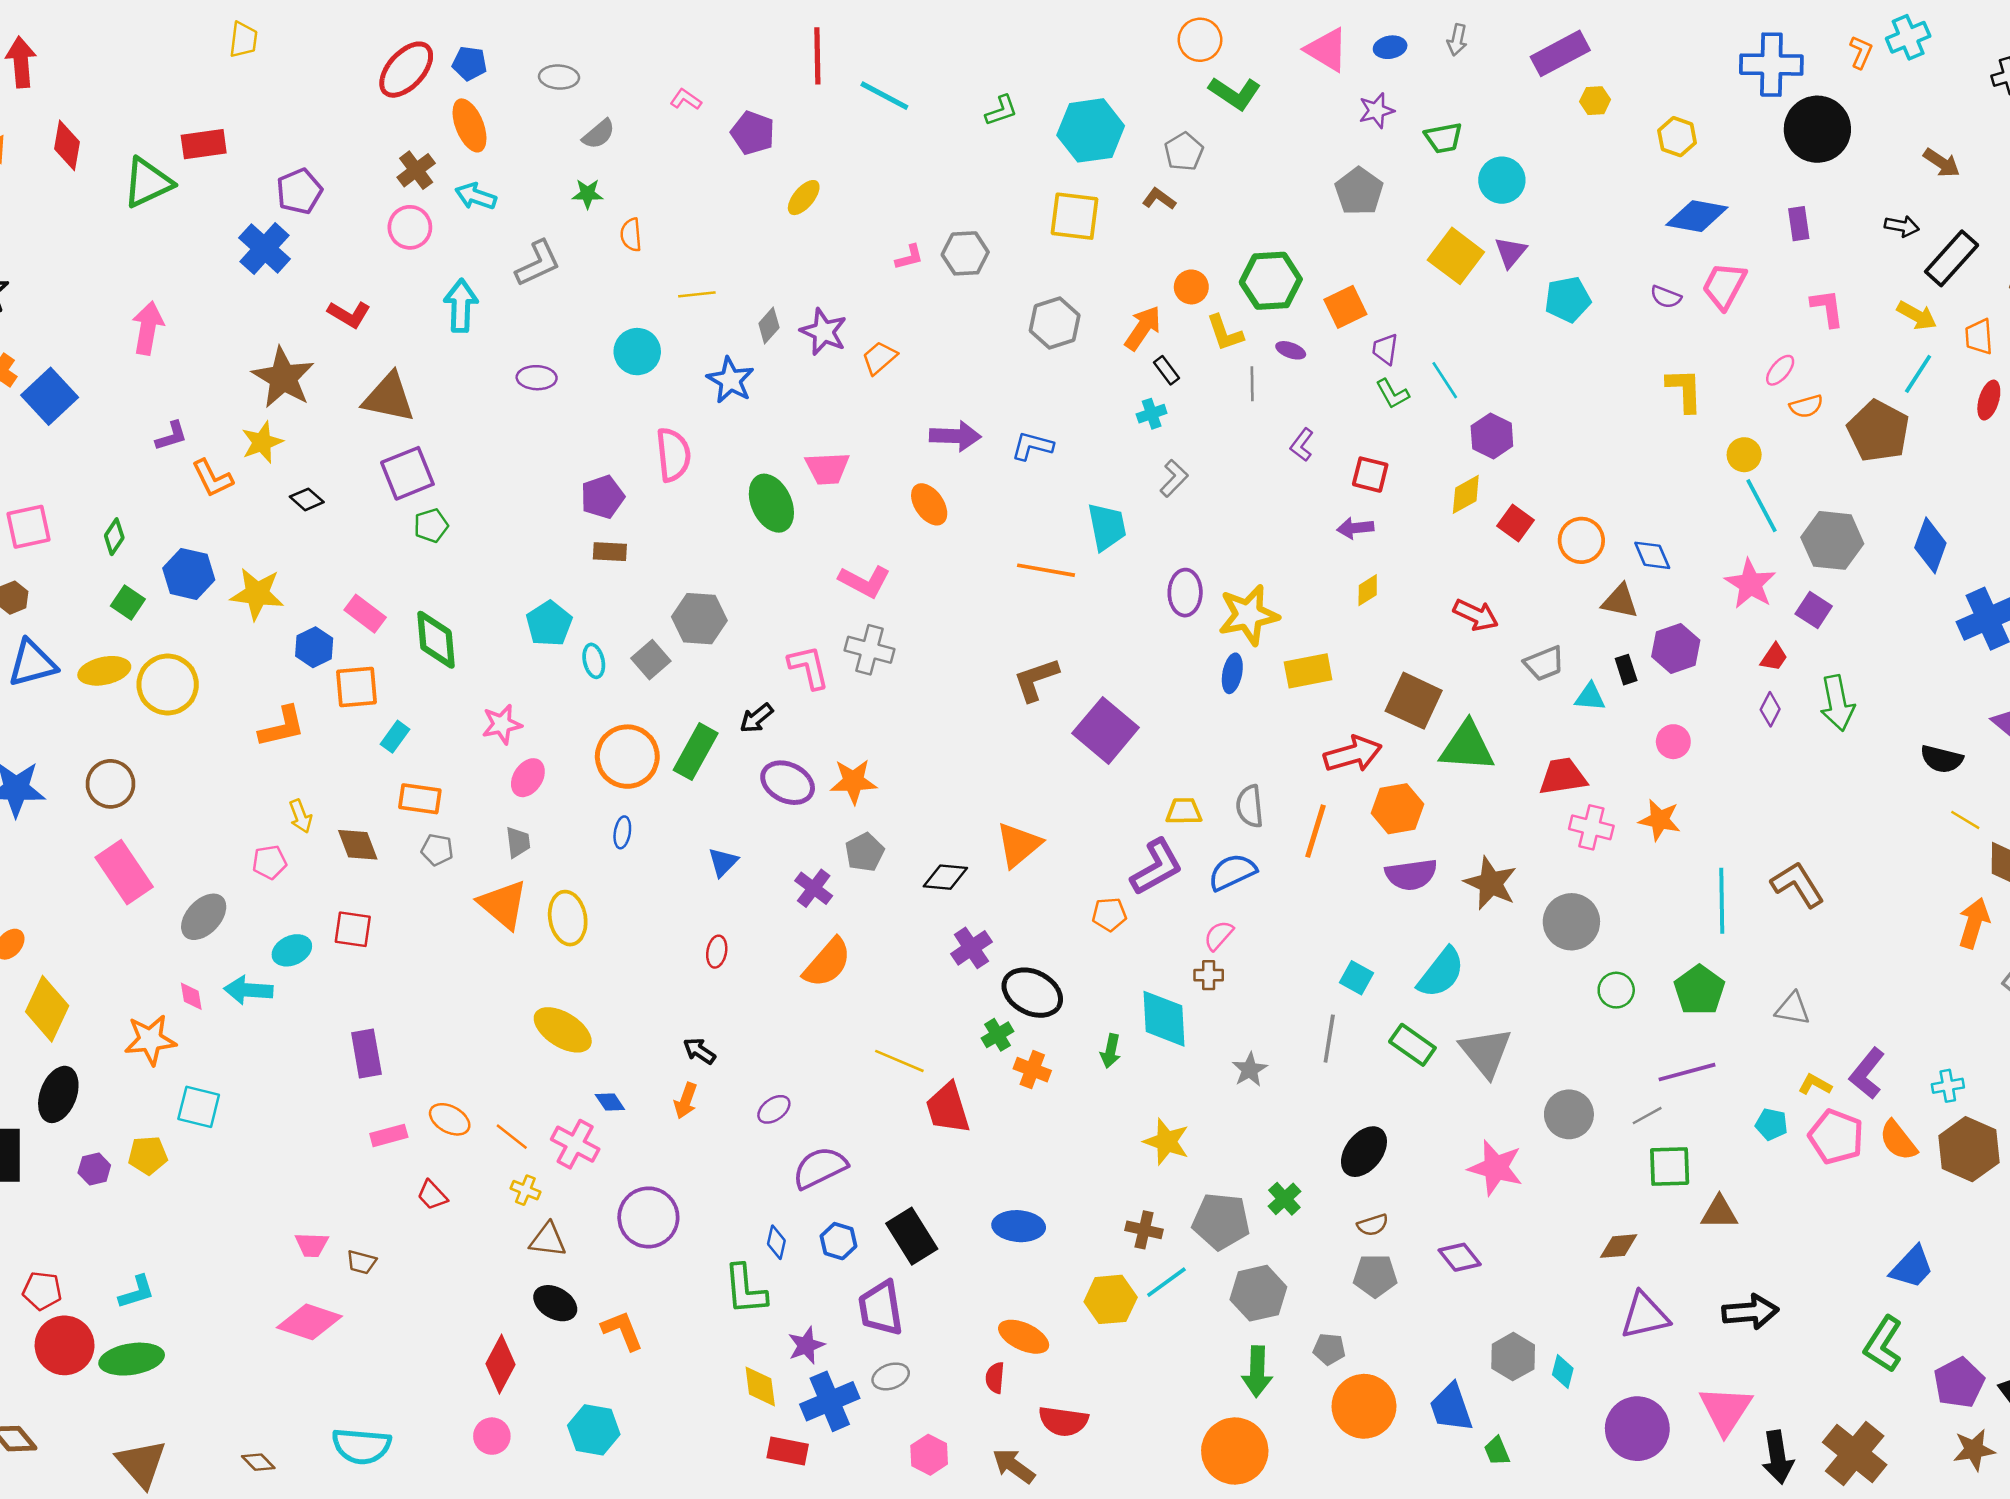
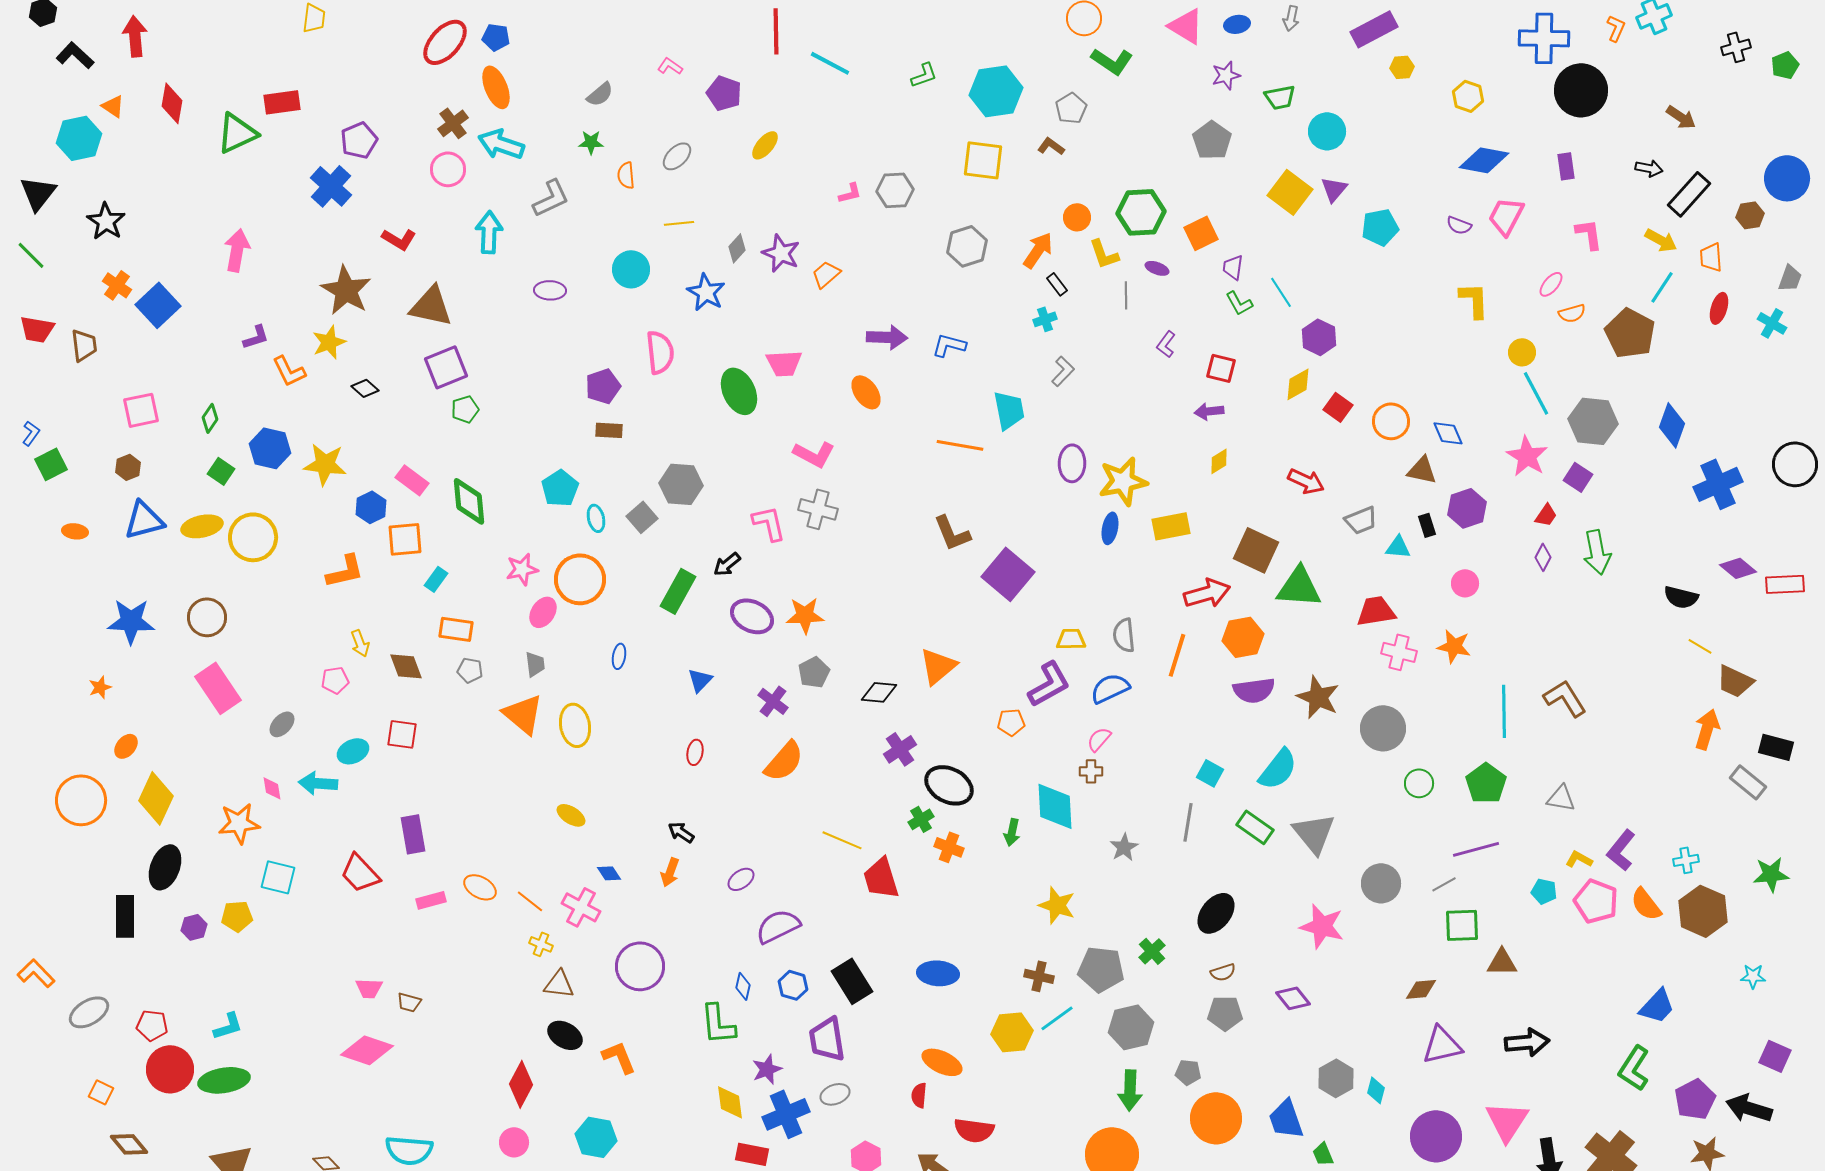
gray ellipse: (559, 77) -> (677, 156), moved, turned -48
cyan arrow: (476, 196) -> (501, 144), size x1.4
brown L-shape: (1036, 680) -> (952, 533), turned -93
orange circle: (627, 757) -> (580, 579), moved
gray ellipse: (204, 917) -> (282, 724), size x0.7
yellow ellipse: (563, 1030) -> (571, 815), size x0.6
red trapezoid: (432, 1195) -> (360, 873), moved, size x1.6

